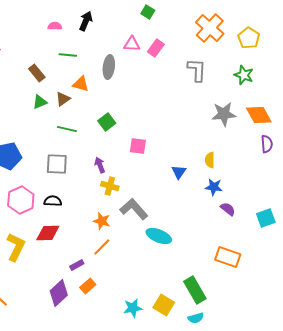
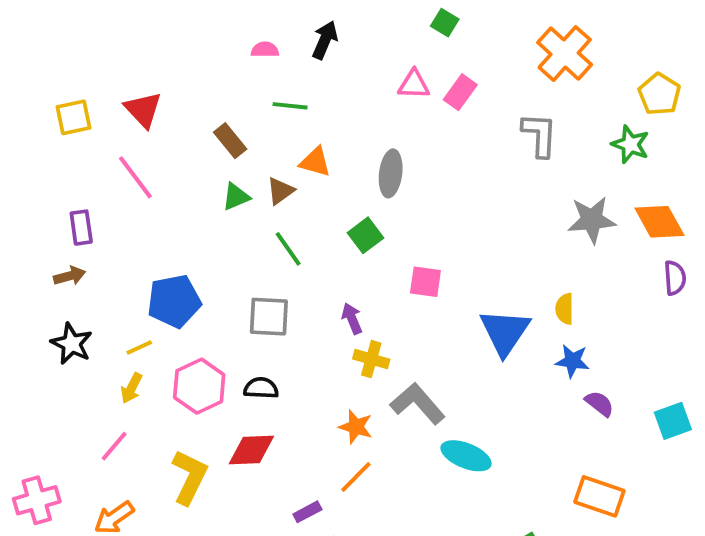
yellow pentagon: (249, 38) -> (659, 94), moved
gray ellipse: (109, 67) -> (391, 173), moved
green line: (67, 129) -> (288, 249), turned 42
blue triangle: (179, 172) -> (505, 332), size x1.8

